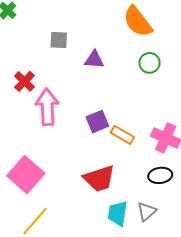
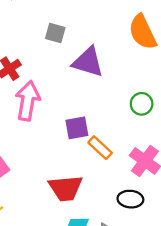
purple triangle: (94, 60) -> (88, 62), size x1.5
green circle: (150, 63) -> (142, 104), moved

